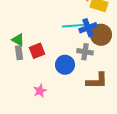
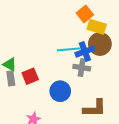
brown circle: (101, 35) -> (100, 44), moved
gray cross: (85, 52) -> (82, 68), moved

